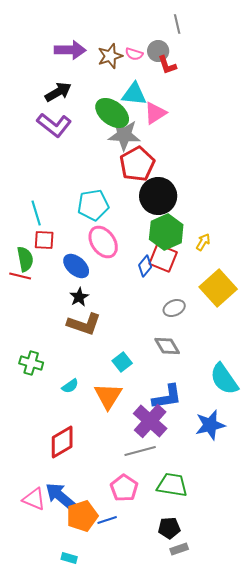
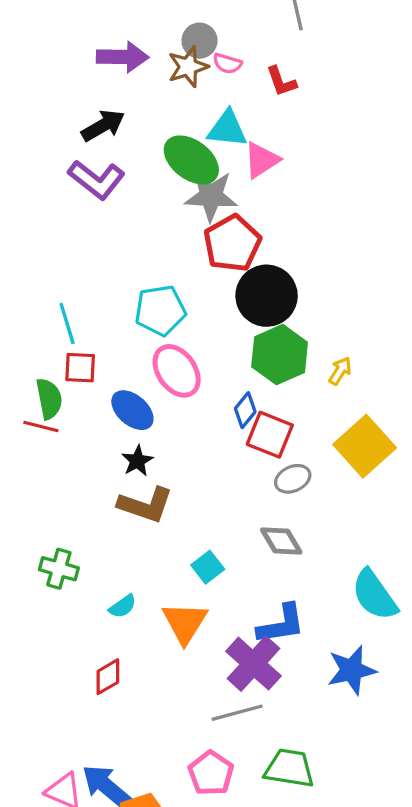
gray circle: (158, 51) -> (199, 41), moved
red square: (163, 258) -> (270, 435), moved
red diamond: (62, 442) -> (108, 677), moved, size x0.7

